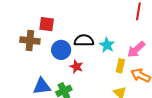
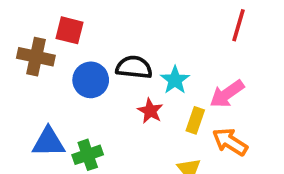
red star: (76, 67) -> (150, 111), moved

